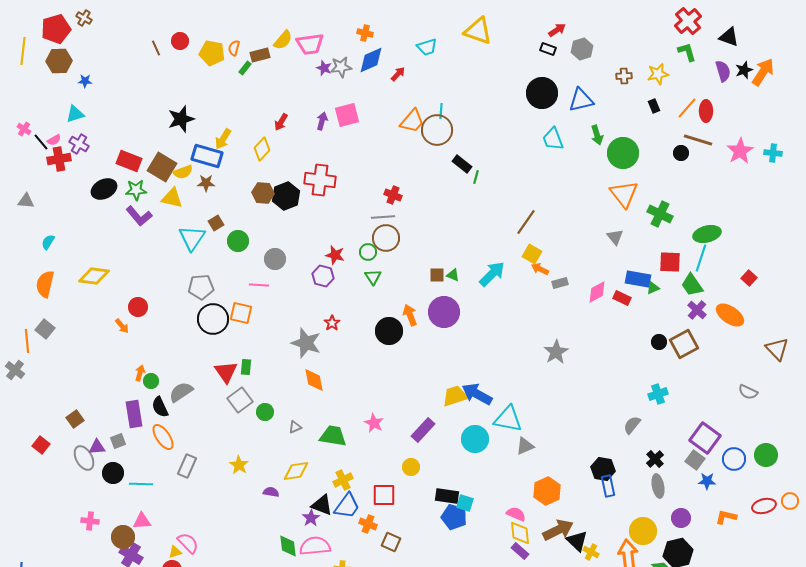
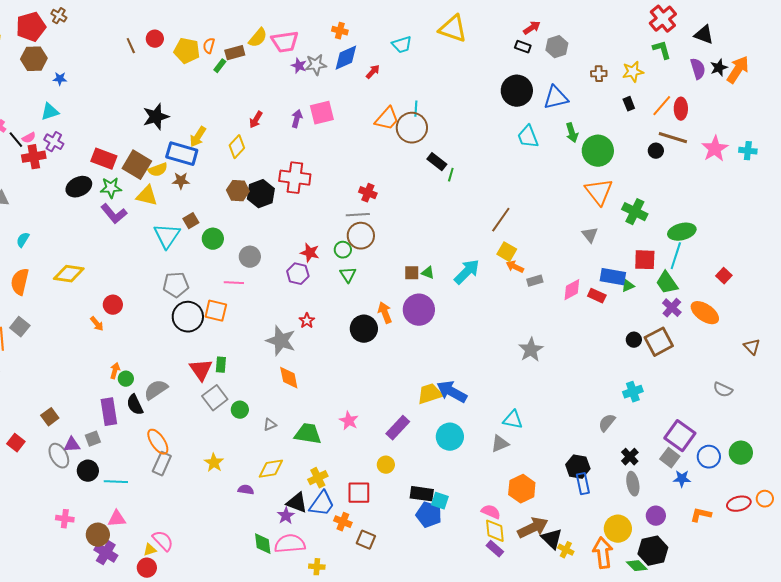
brown triangle: (777, 349) -> (752, 347), size x0.7
cyan triangle: (508, 419) -> (513, 420), moved, size x0.7
orange ellipse: (163, 437) -> (158, 442), moved

